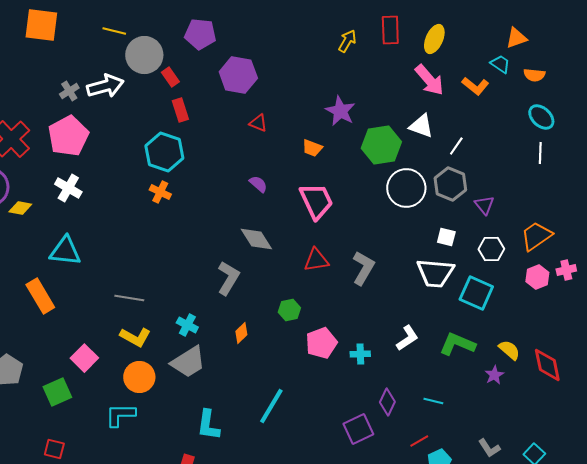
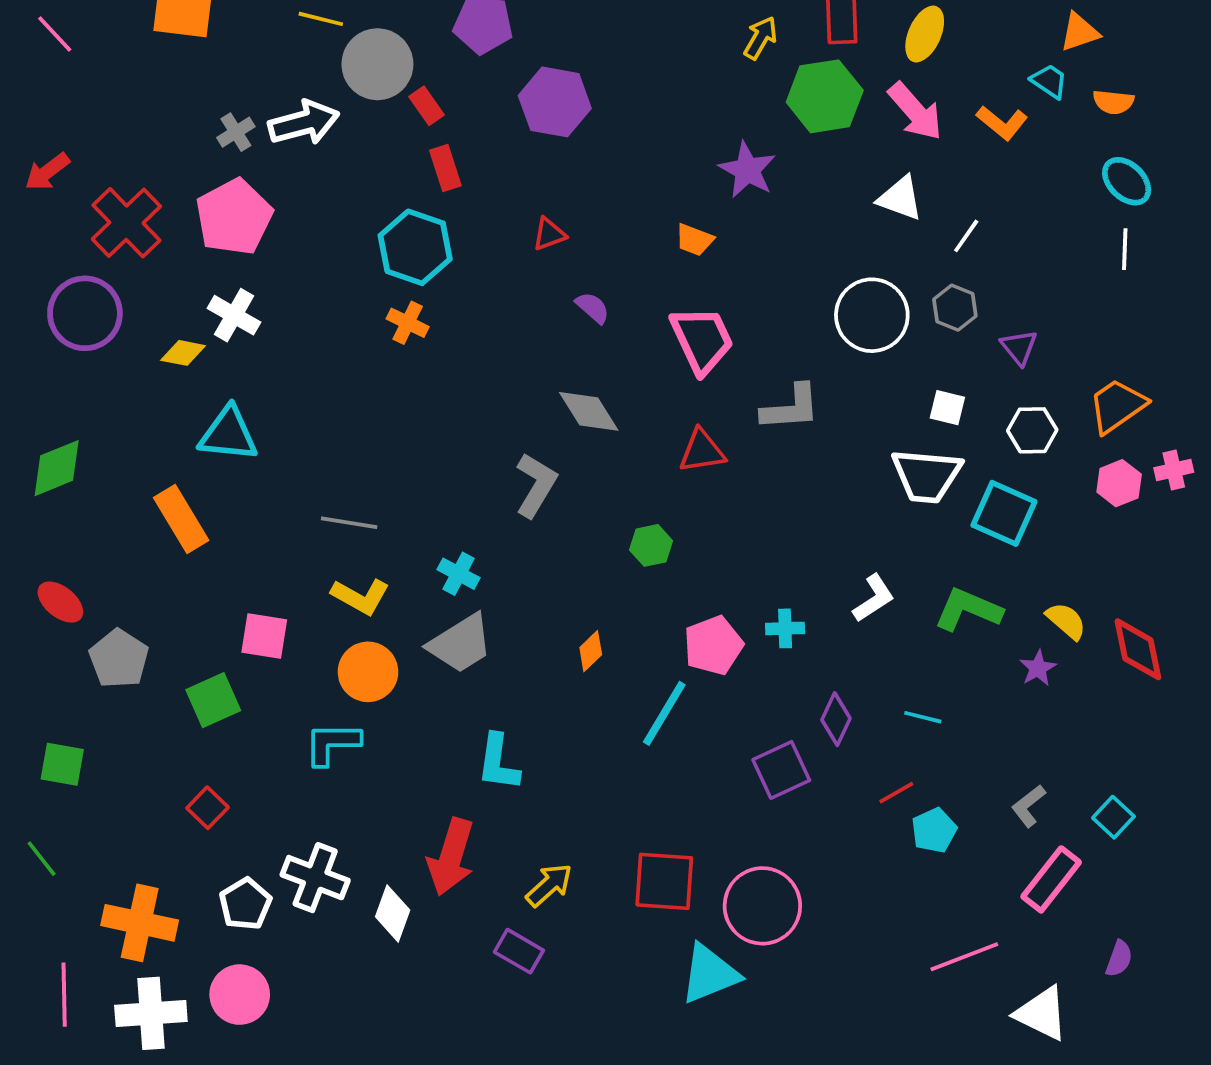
red triangle: (258, 123) -> (549, 234), moved, turned -42
green hexagon: (381, 145) -> (825, 96), moved
gray hexagon: (450, 184) -> (955, 308), size x0.7
yellow diamond: (20, 208) -> (183, 353), moved
gray L-shape: (363, 268) -> (791, 408), moved, turned 56
orange diamond: (241, 333) -> (591, 651), moved
pink pentagon: (321, 343) -> (713, 645), moved
pink square: (84, 358) -> (264, 636), turned -36
cyan line: (271, 406) -> (664, 713), moved
gray L-shape: (489, 448) -> (1028, 806), turned 85
red square: (54, 449) -> (208, 808), turned 30

